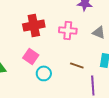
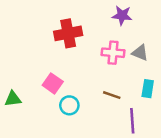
red cross: (34, 25) -> (68, 33), moved
pink cross: (68, 30) -> (113, 53), moved

